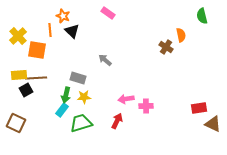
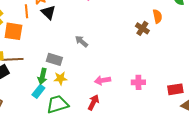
pink cross: (146, 106) -> (138, 82), moved

